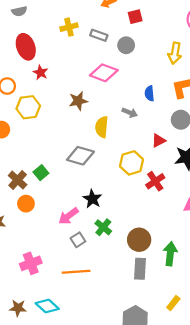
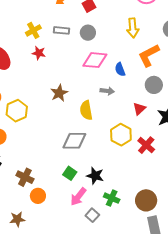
red star: (41, 73) -> (39, 53), moved
pink diamond: (104, 73) -> (95, 60), moved
green square: (41, 173) -> (70, 173), moved

